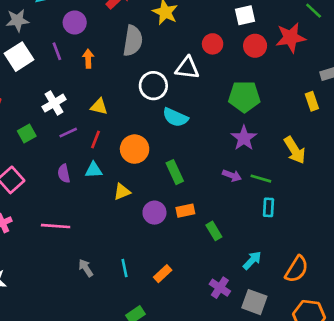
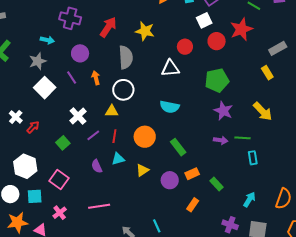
white circle: (153, 86) -> (123, 90), moved
orange rectangle: (163, 274) -> (193, 205), moved

